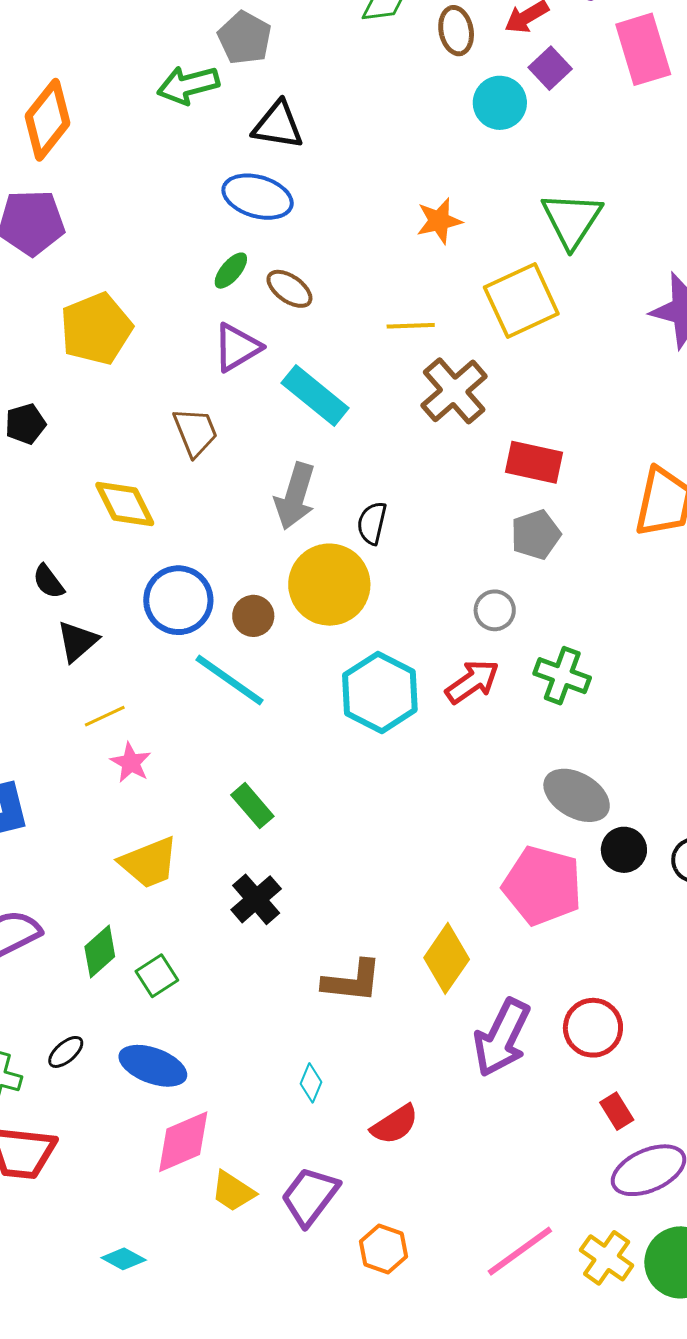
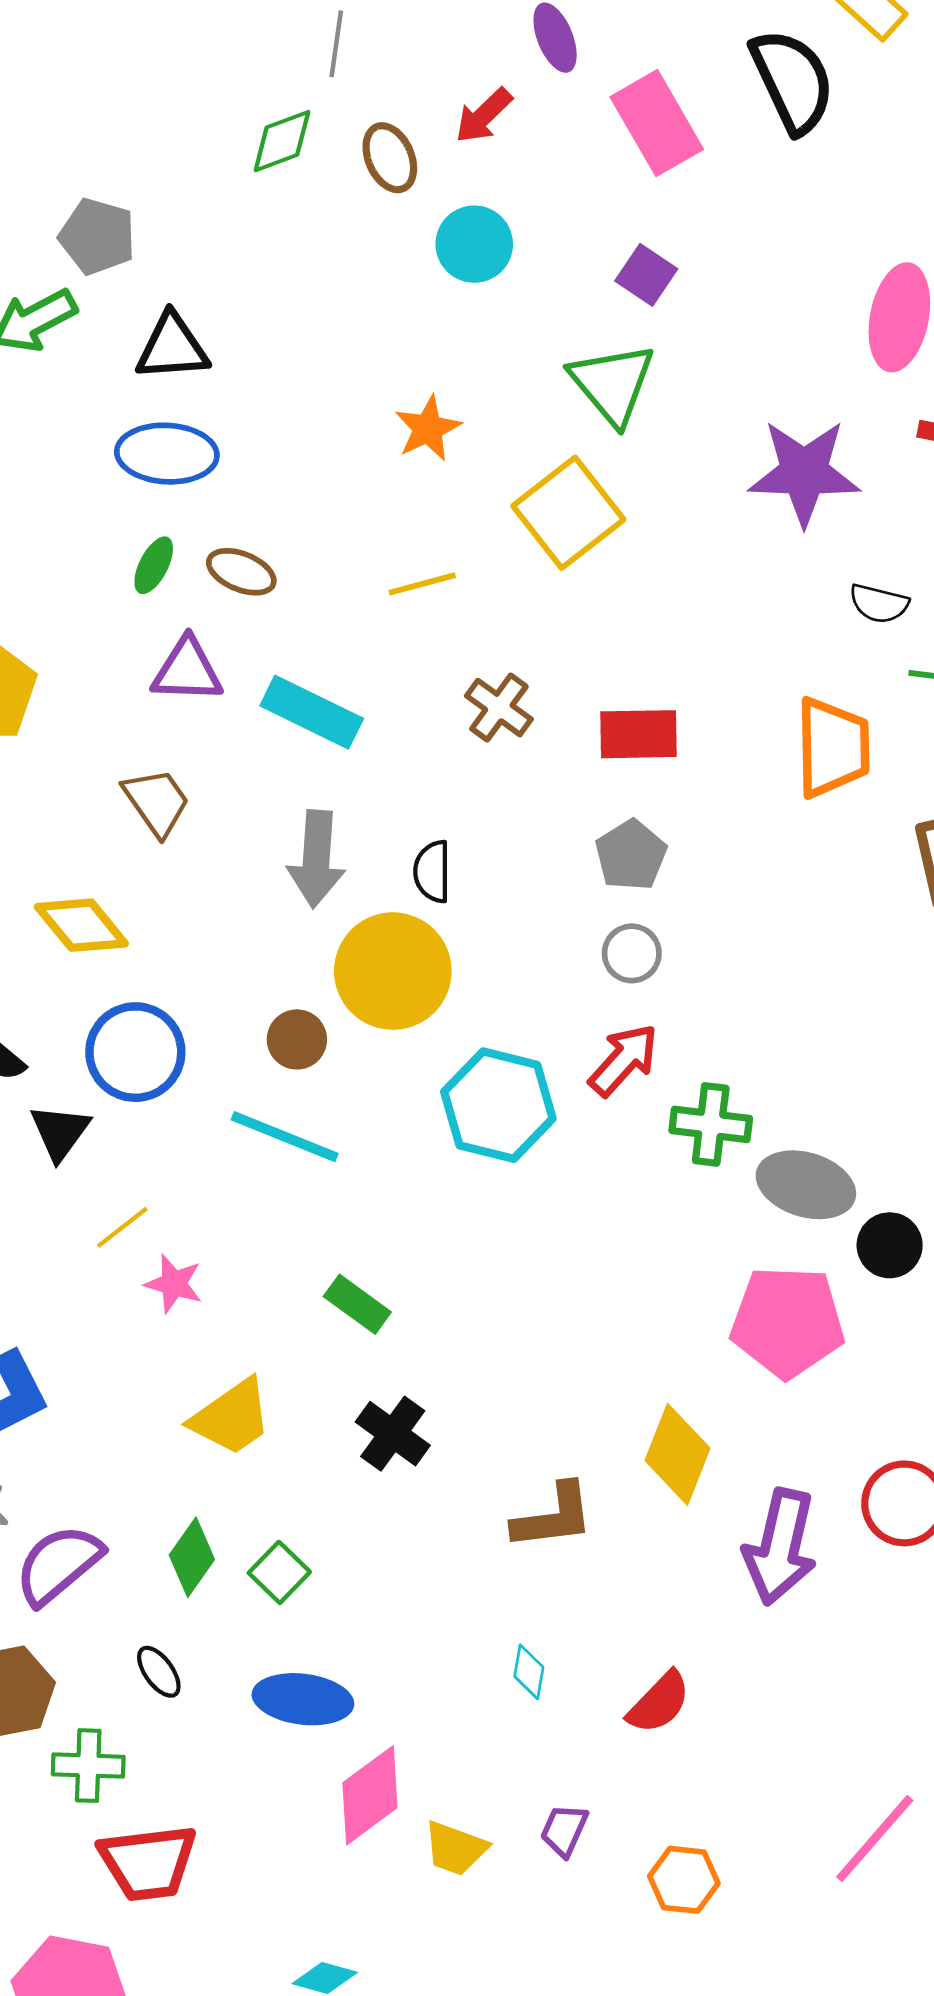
purple square: (550, 68) -> (646, 275), moved
purple triangle: (237, 347) -> (187, 670), turned 46
brown cross: (454, 391) -> (499, 708), moved, size x0.7
gray pentagon: (536, 535) -> (631, 855), moved
blue circle: (178, 600) -> (135, 1052), moved
green cross: (562, 676) -> (711, 1124), moved
black ellipse: (66, 1052) -> (159, 1672), moved, turned -72
purple trapezoid: (310, 1196) -> (564, 1830), size x0.6

